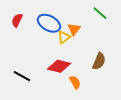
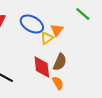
brown semicircle: (99, 61) -> (60, 62), moved
red diamond: (59, 66) -> (42, 67), turned 70

